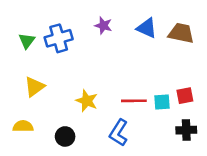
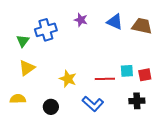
green triangle: (27, 41) -> (23, 41), moved
cyan square: (162, 102) -> (127, 71), moved
black cross: (186, 130) -> (137, 101), moved
blue L-shape: (119, 133) -> (93, 104), turned -80

